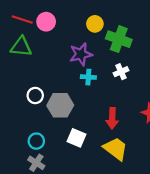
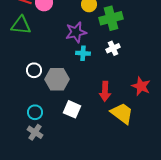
green cross: (119, 39) -> (111, 18), turned -35
yellow trapezoid: (116, 149) -> (122, 113), moved

